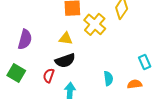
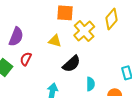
black semicircle: (65, 61) -> (72, 64), moved, turned -30
red semicircle: (49, 76) -> (26, 59), moved

